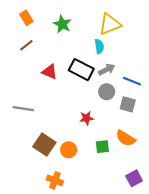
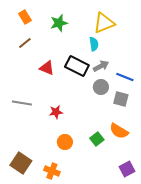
green star: (62, 24) -> (59, 23), turned 30
red star: (87, 118) -> (56, 112), moved
brown square: (44, 145) -> (21, 163), moved
green square: (102, 147) -> (97, 139), turned -32

